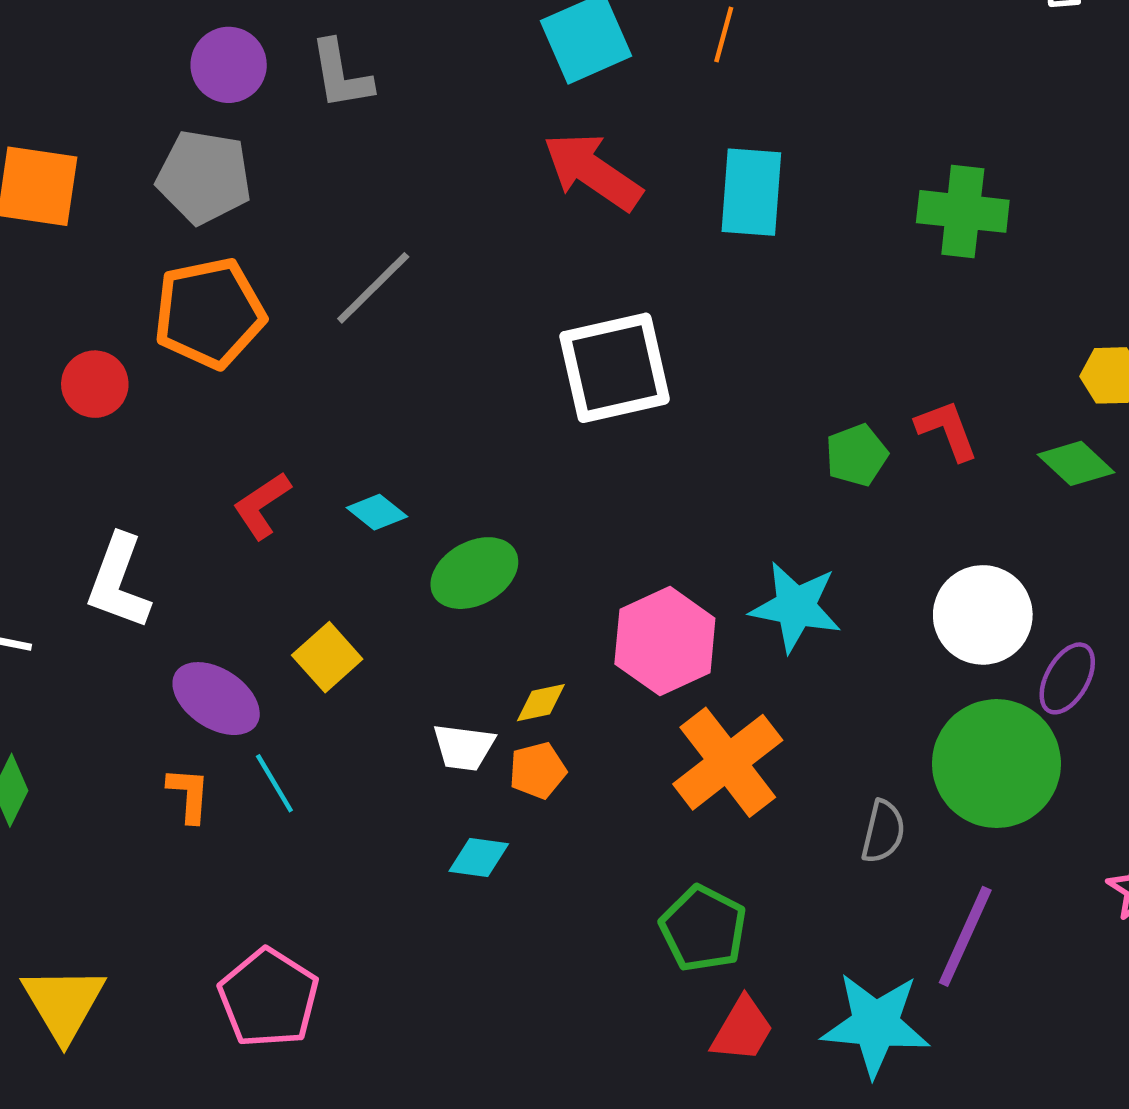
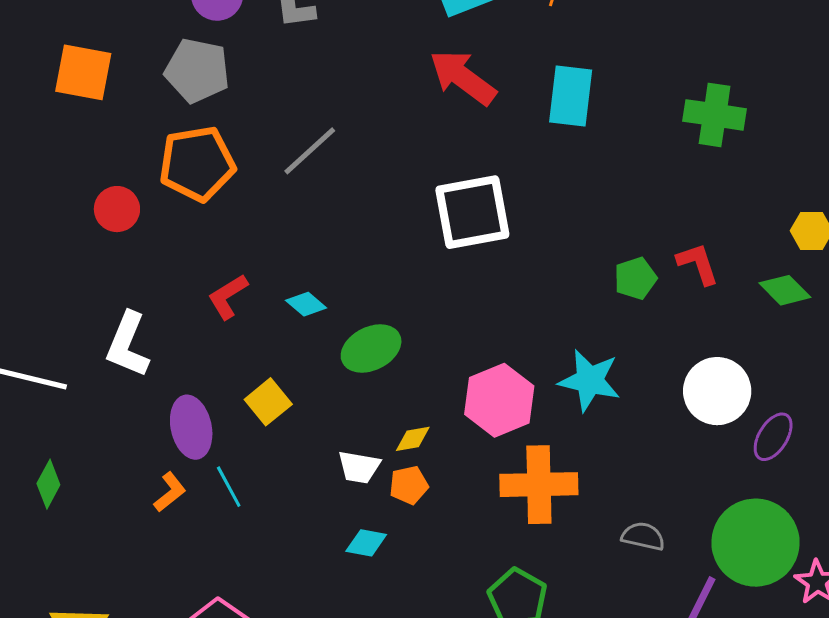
purple ellipse: (216, 699) -> (191, 427), turned 42
orange cross: (728, 762) -> (539, 485), turned 34
green circle: (996, 764) -> (756, 543), moved
orange L-shape: (189, 795) -> (170, 492), turned 45
gray semicircle: (883, 832) -> (643, 536), turned -93

